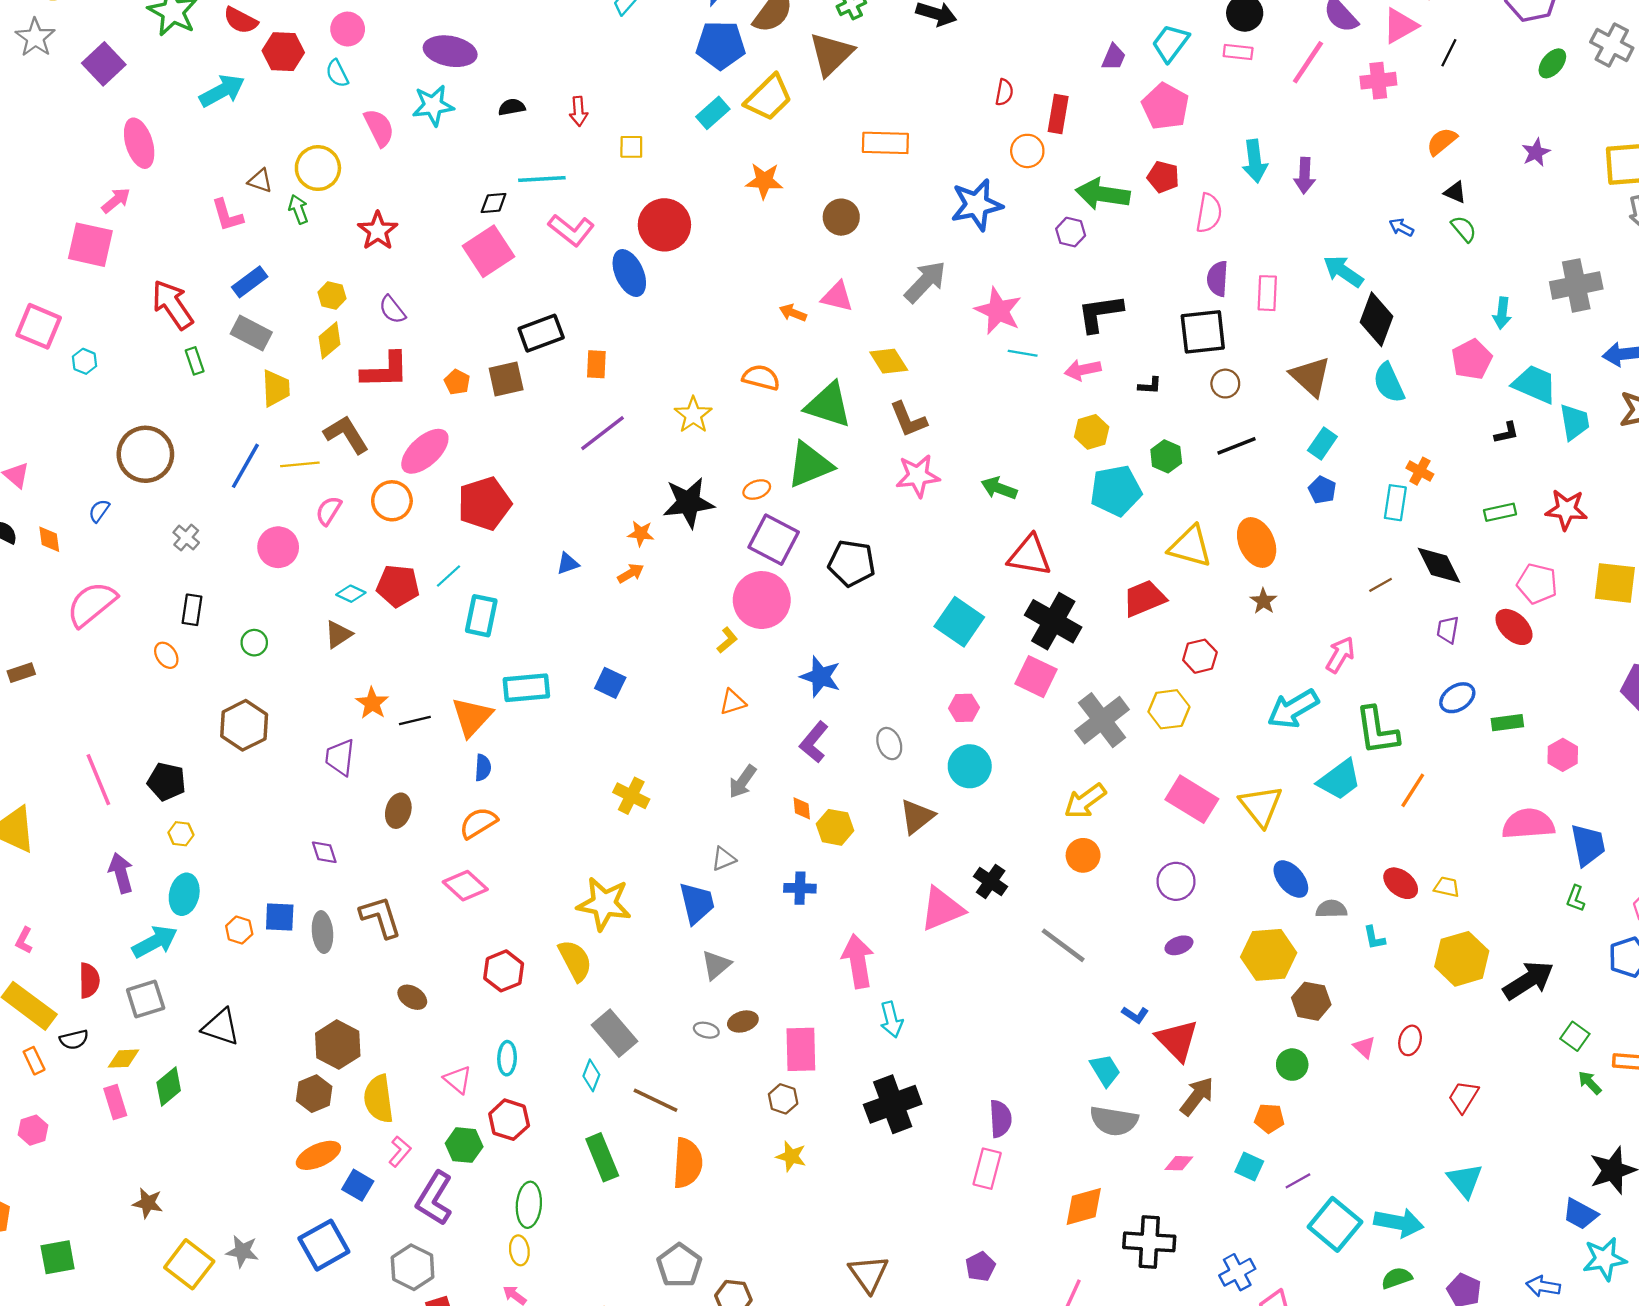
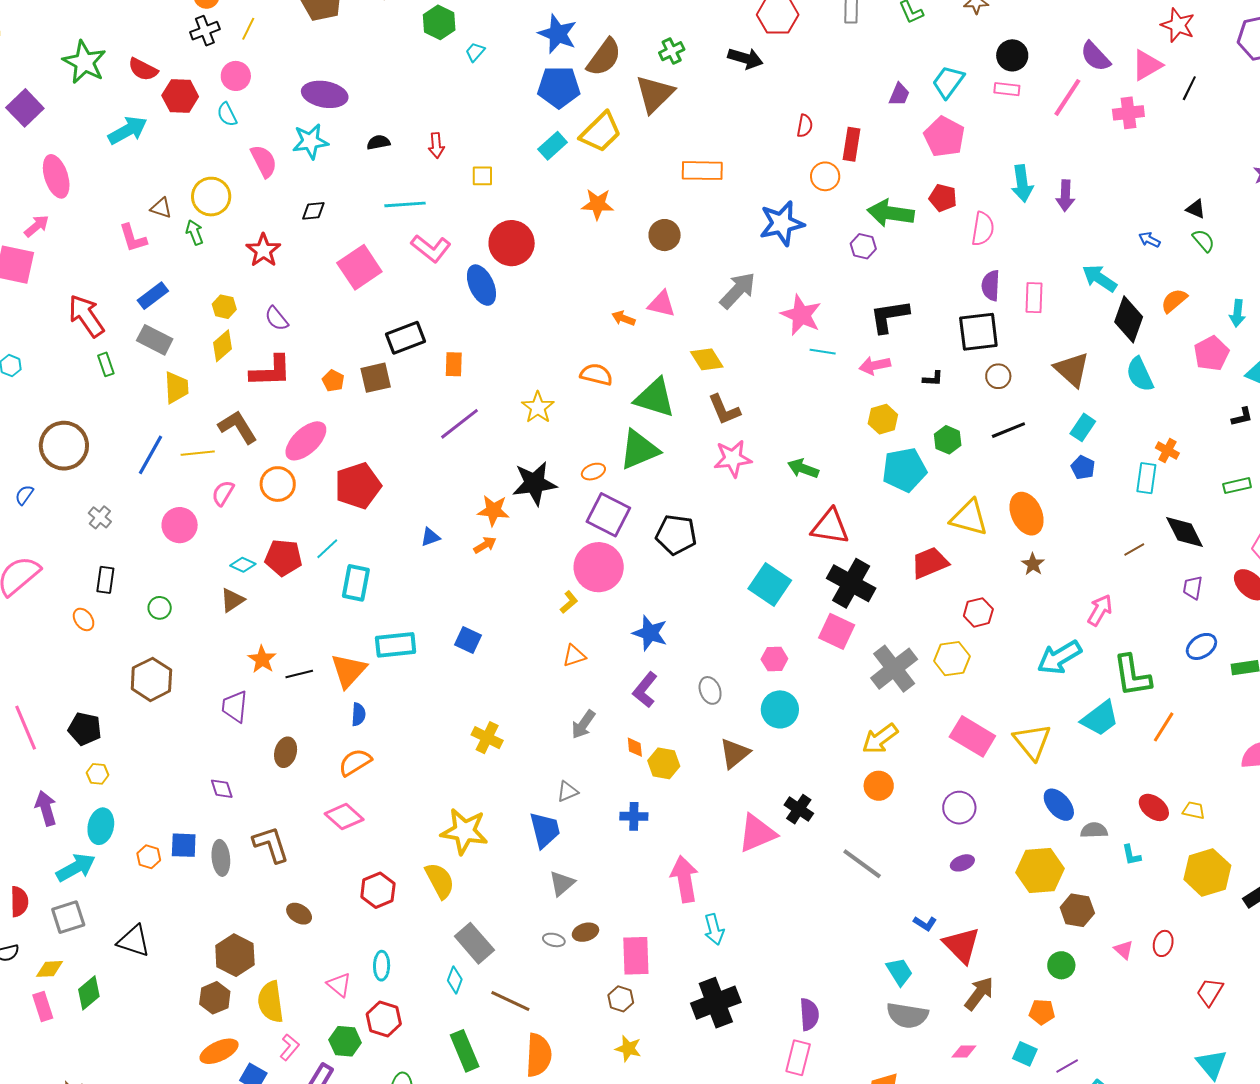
orange semicircle: (1442, 141) -> (1174, 301), moved
black diamond: (494, 203) -> (313, 211), moved
orange star: (641, 534) -> (493, 510), size x1.4

